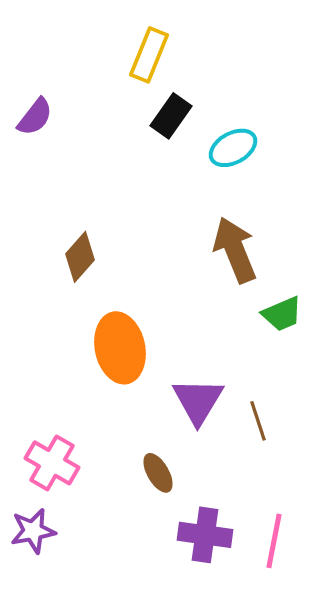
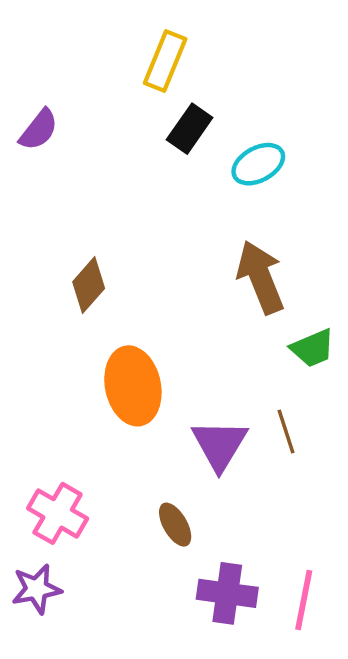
brown line: (258, 421) -> (286, 431), moved

